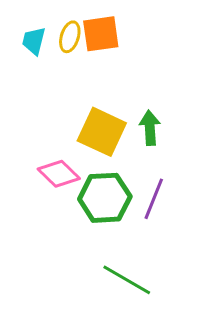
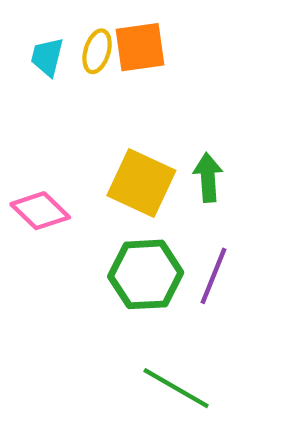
pink diamond: (59, 174) -> (40, 211), moved

